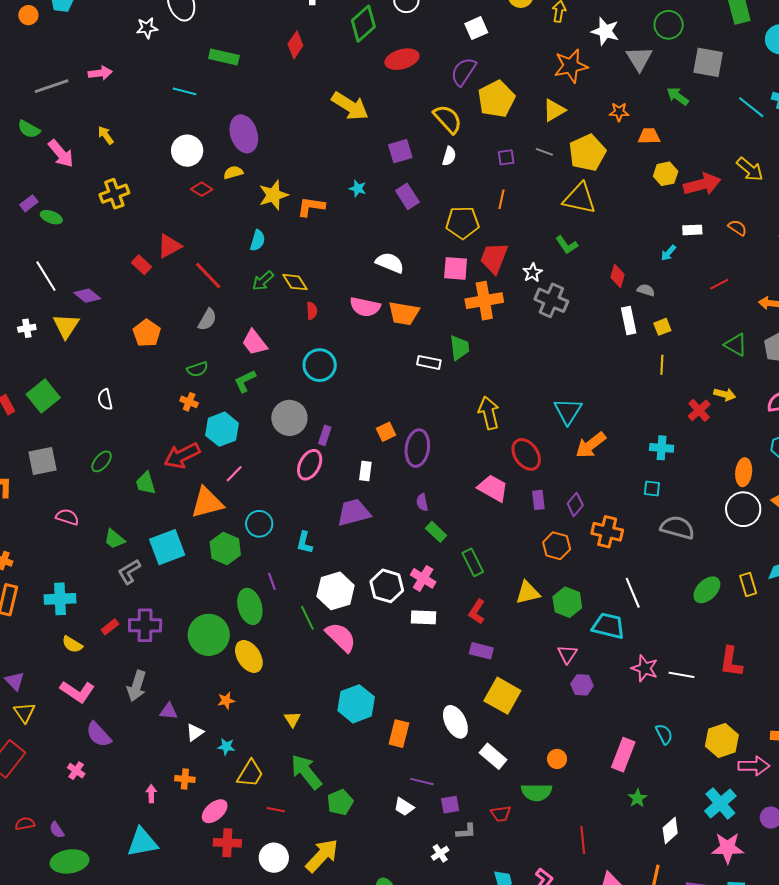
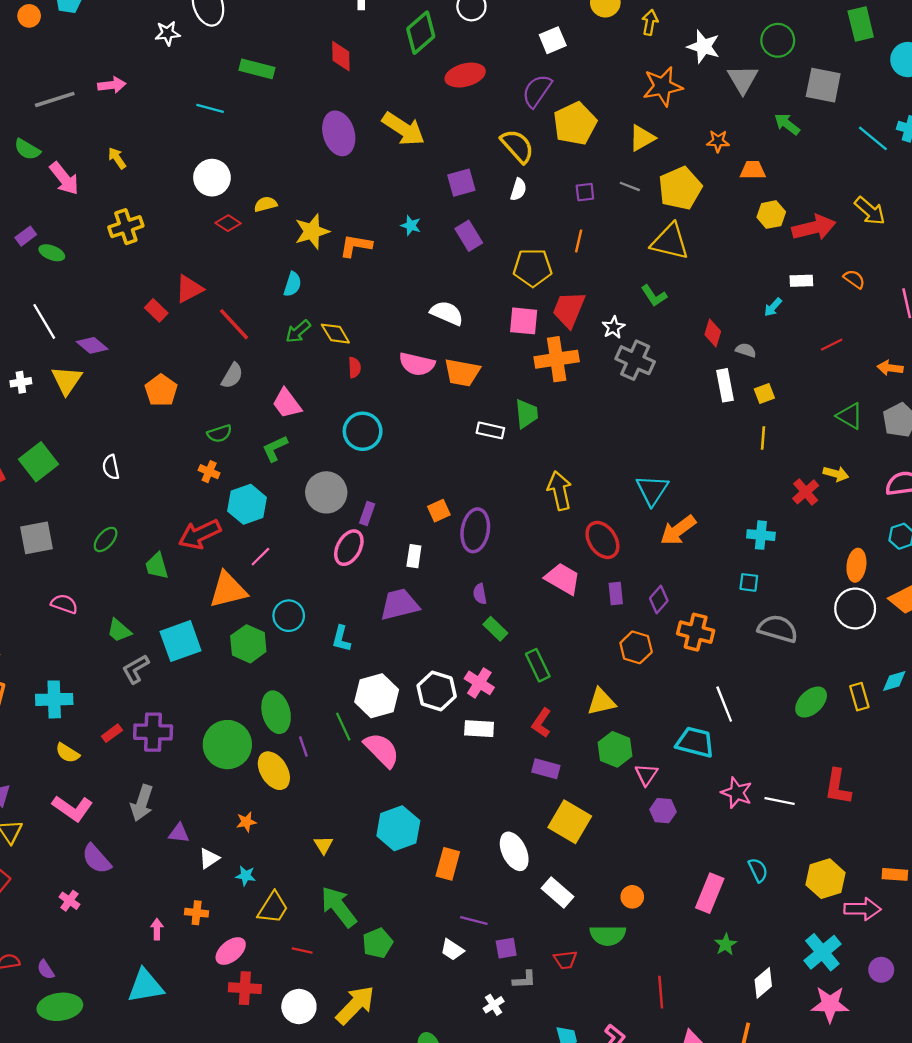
red diamond: (295, 45) -> (341, 56), turned -36
purple ellipse: (244, 134) -> (339, 133), moved
purple line: (272, 581) -> (303, 747), moved
green hexagon: (567, 602) -> (615, 749), moved

